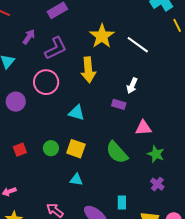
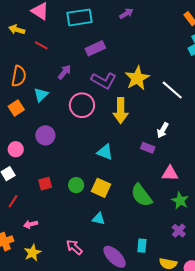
purple L-shape: (56, 48) -> (104, 80), moved, turned 50
pink circle: (46, 82) -> (82, 105), moved

